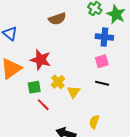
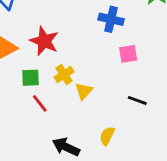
blue cross: (104, 37) -> (111, 19), moved
black line: (102, 83) -> (137, 100), moved

